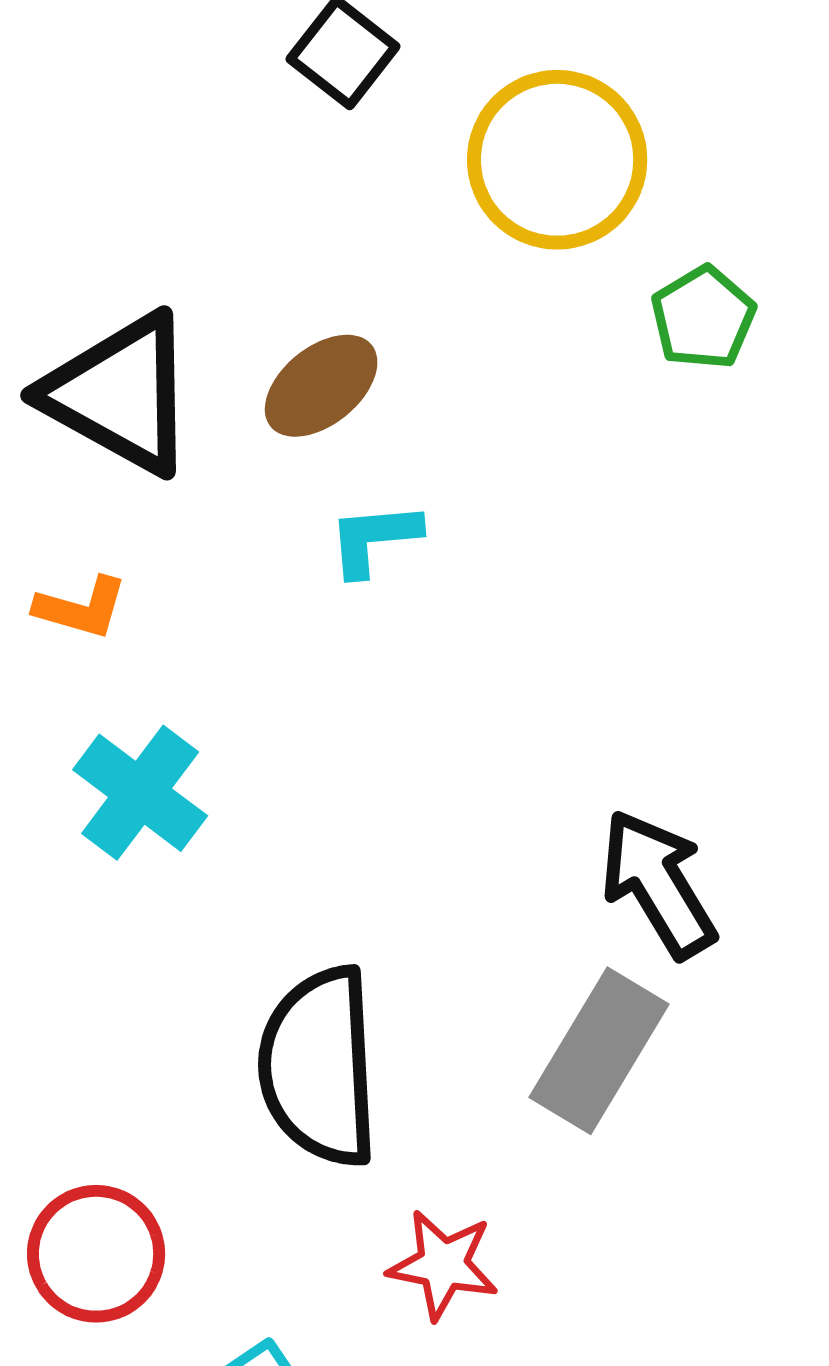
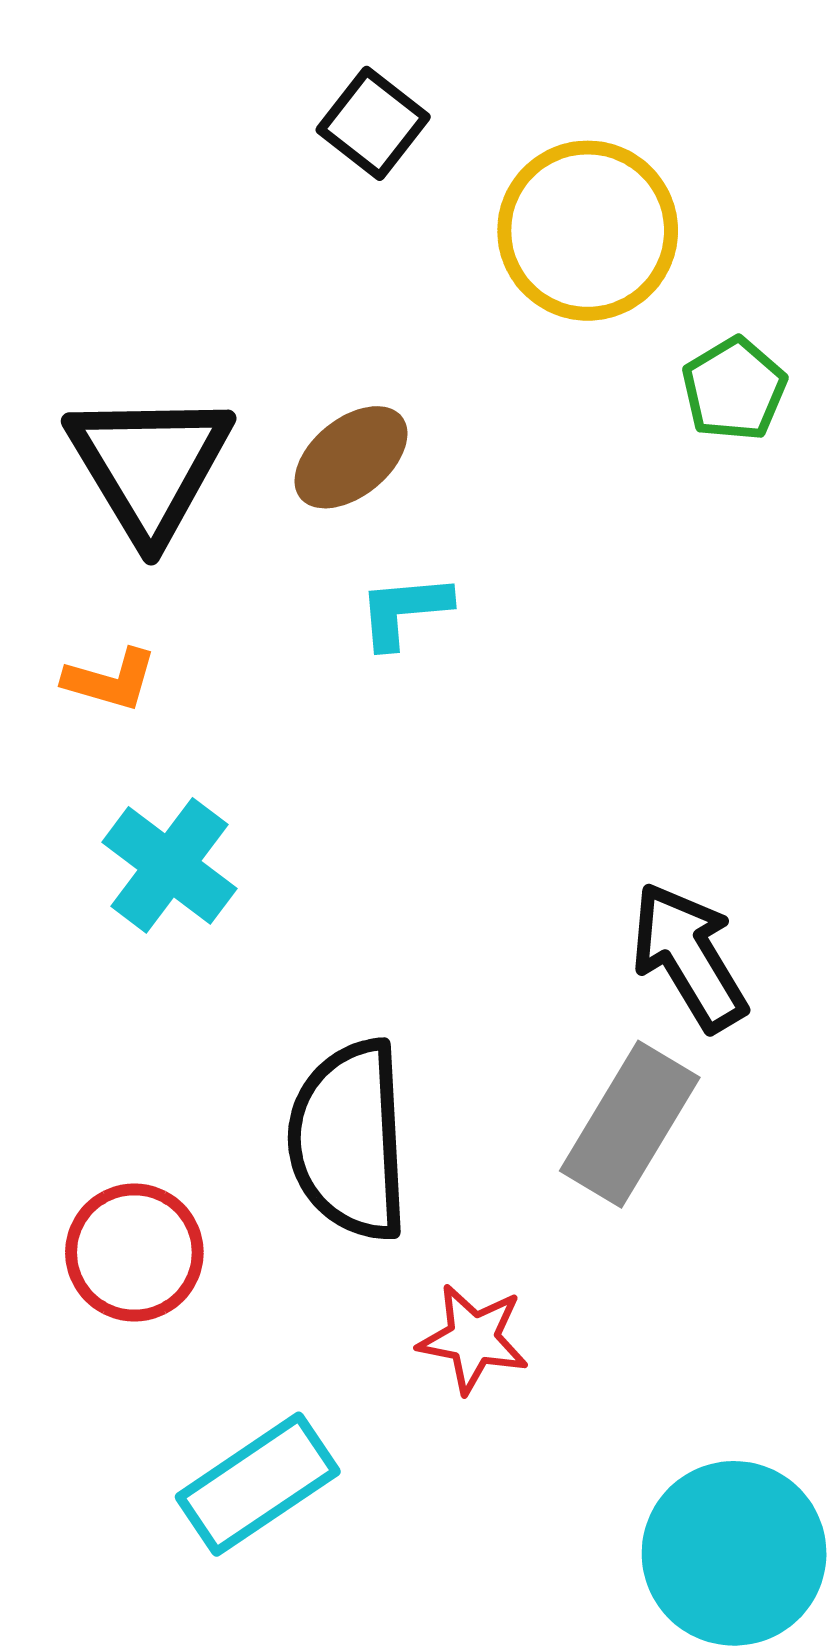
black triangle: (120, 394) -> (149, 465), turned 30
red circle: (96, 1254) -> (134, 1252), moved

